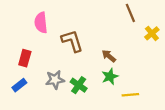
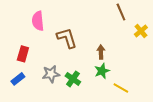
brown arrow: (109, 56) -> (101, 52), turned 48
yellow line: (130, 95) -> (121, 88), turned 35

